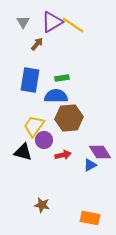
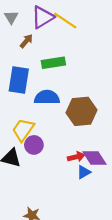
green rectangle: (62, 78) -> (53, 63), moved, size x1.5
brown hexagon: (69, 118) -> (82, 111), moved
red arrow: (63, 155) -> (76, 157), moved

